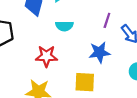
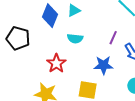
red star: (46, 56) -> (56, 63), turned 30

